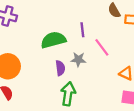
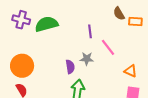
green semicircle: (53, 40) -> (46, 24), moved

